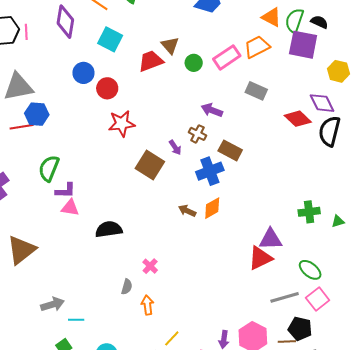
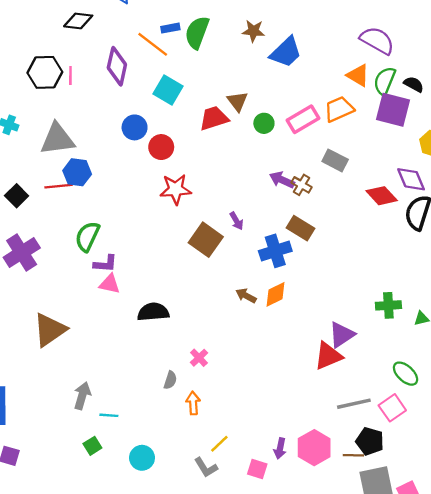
brown cross: (197, 134) -> (301, 185), moved
purple triangle: (271, 239) -> (342, 335), turned -35
green ellipse: (310, 270) -> (406, 374), moved
gray arrow: (52, 304) -> (82, 396), turned -60

